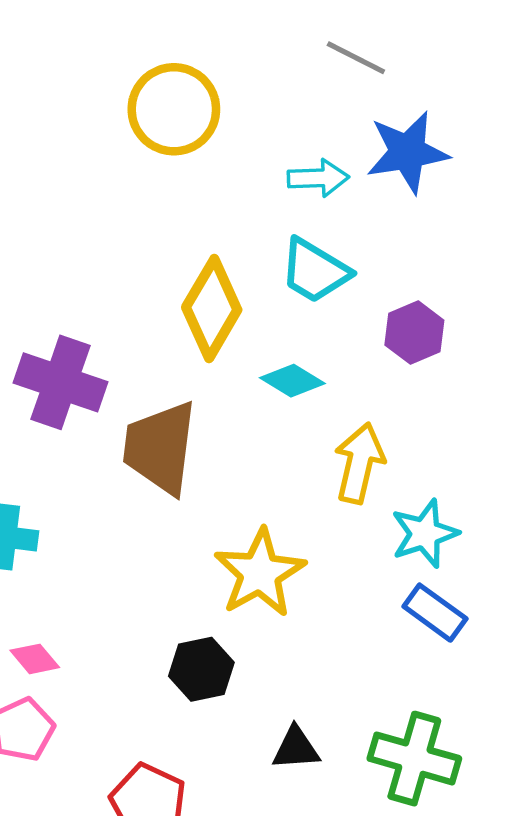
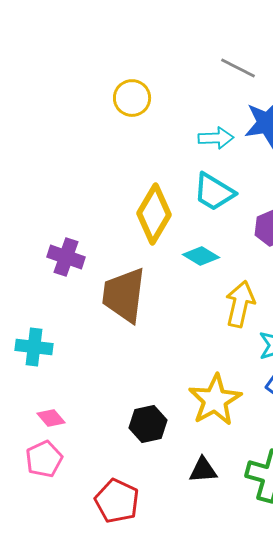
yellow circle: (174, 109) -> (132, 98), size x0.7
purple cross: (61, 382) -> (66, 257), size x0.7
yellow star: (260, 573) -> (215, 400), moved

